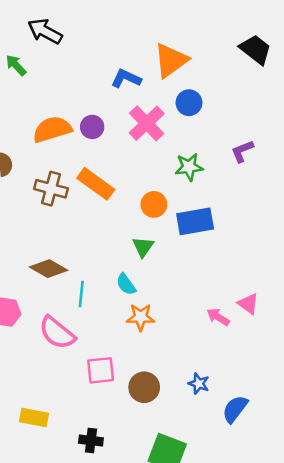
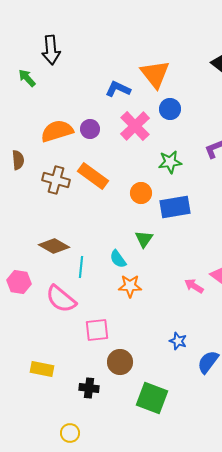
black arrow: (45, 31) -> (51, 50), turned -124
orange triangle: (171, 60) -> (155, 74), turned -32
green triangle: (143, 247) -> (144, 239), moved
brown circle: (144, 387) -> (120, 362), moved

